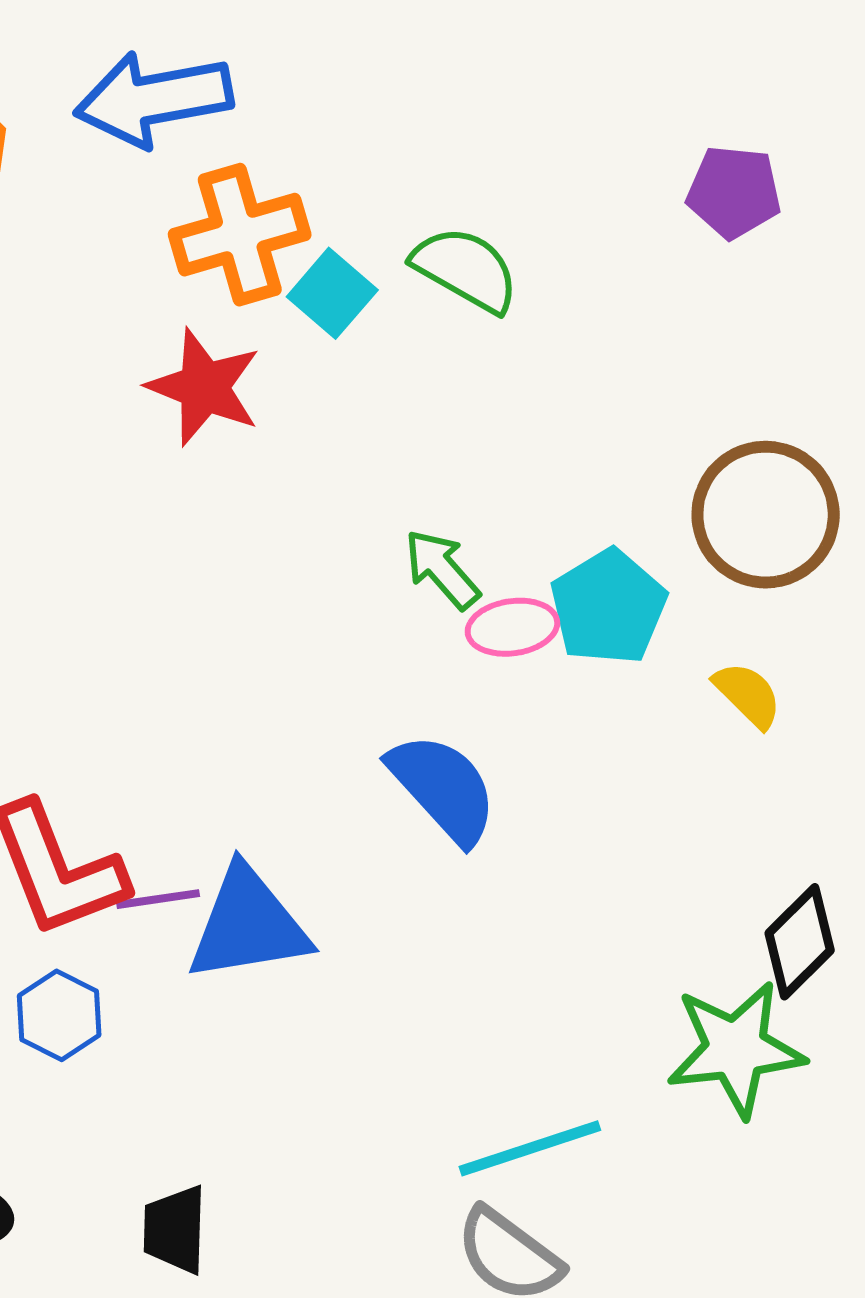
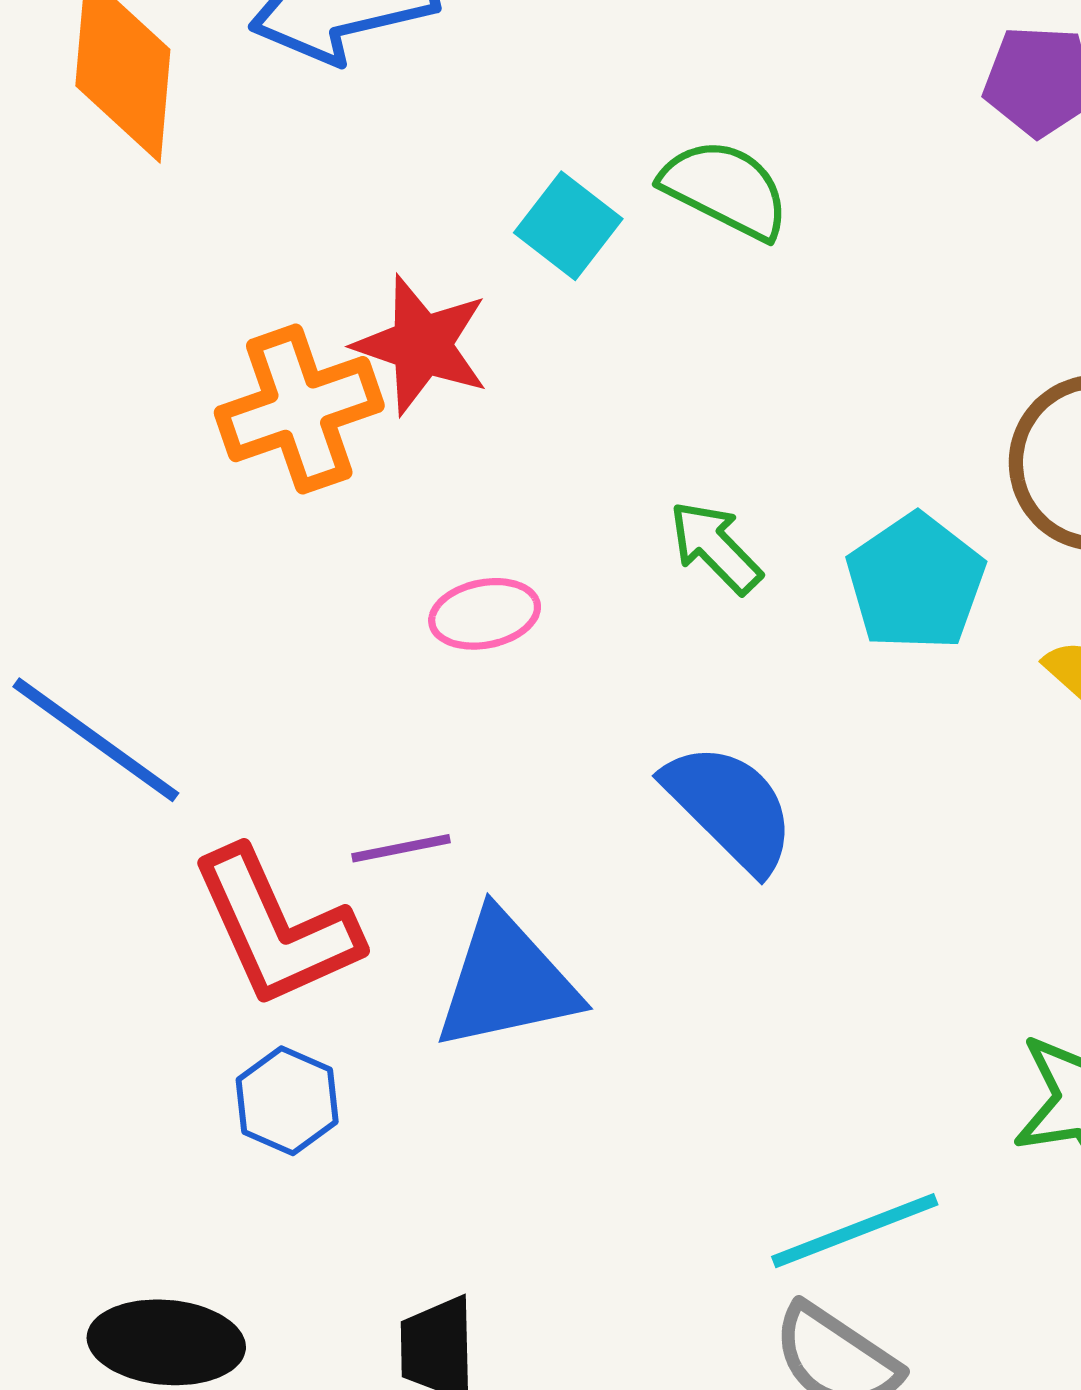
orange cross: (240, 235) -> (299, 409), moved
pink ellipse: (512, 627) -> (485, 614), moved
purple line: (158, 899) -> (401, 848), moved

